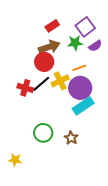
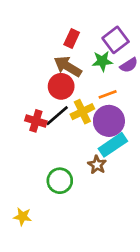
red rectangle: (52, 26) -> (72, 39), turned -32
brown arrow: (49, 47) -> (68, 66), turned -130
brown star: (71, 138) -> (97, 165), moved

